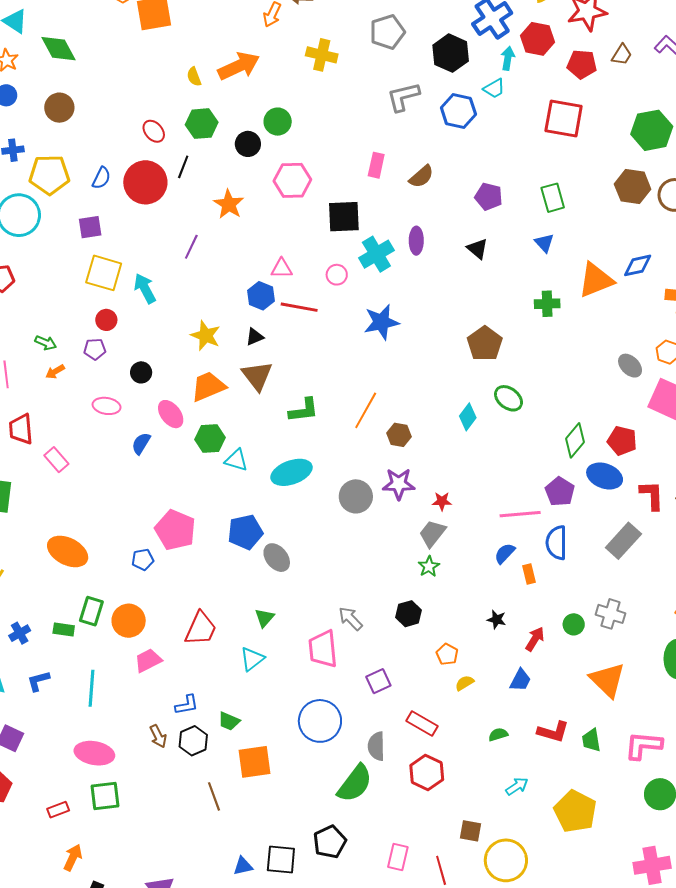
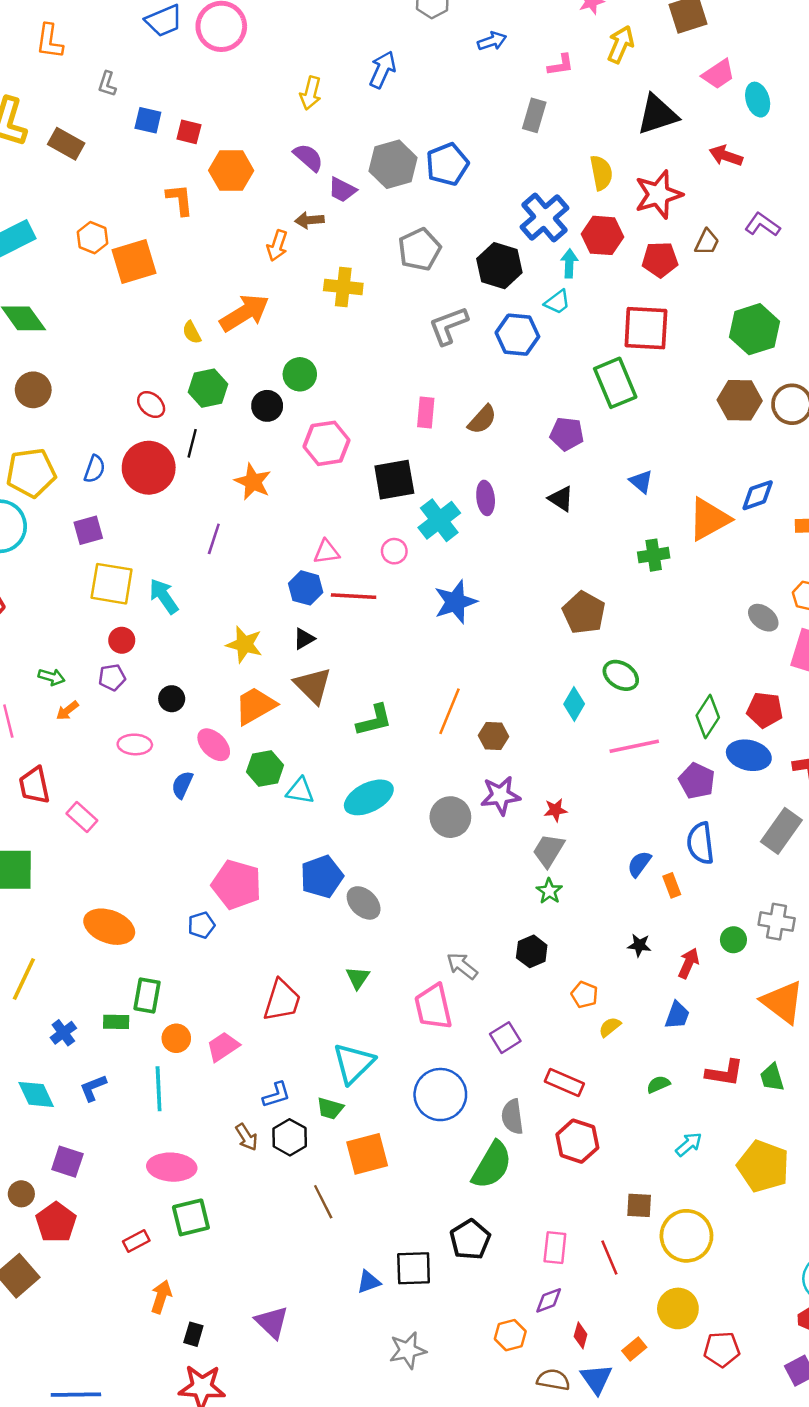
green rectangle: (553, 198) -> (615, 383), moved, size x1.4
pink line: (520, 514) -> (634, 746), moved
orange circle: (129, 621) -> (176, 1038), moved, size x0.7
cyan triangle: (252, 659) -> (353, 1063), moved, size x1.4

